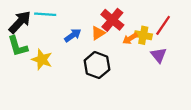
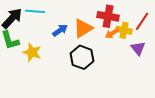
red cross: (112, 20) -> (108, 16), moved, turned -30
orange triangle: (98, 33) -> (83, 28), size x1.5

